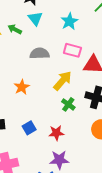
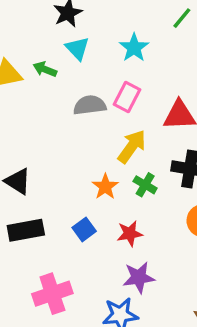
pink rectangle: (72, 50) -> (127, 97), moved, turned -72
orange star: (22, 87) -> (105, 187), moved

